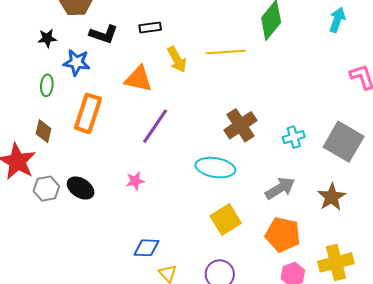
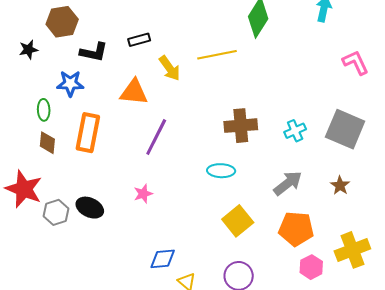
black star: (47, 38) -> (28, 50), moved
brown cross: (240, 125) -> (241, 126), turned 36
brown diamond: (44, 131) -> (47, 143), moved
cyan ellipse: (215, 168) -> (221, 171), size x0.7
brown star: (332, 197) -> (340, 185), size x0.7

